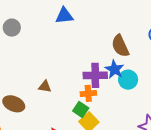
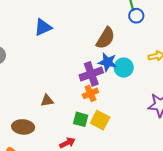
brown semicircle: (120, 46) -> (106, 38), turned -105
green square: (81, 109) -> (81, 119), moved

